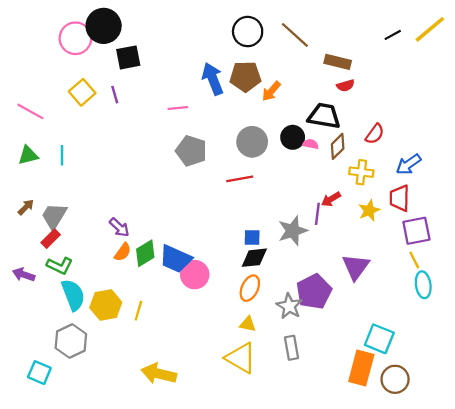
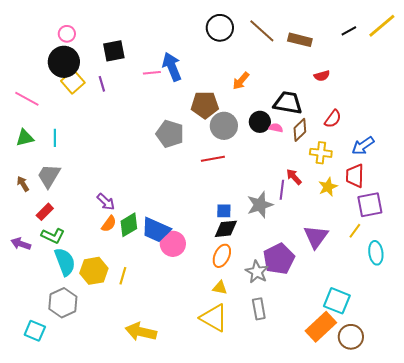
black circle: (104, 26) -> (64, 62), moved
pink circle: (75, 38) -> (67, 34), size x0.6
brown rectangle: (338, 62) -> (300, 40), moved
brown pentagon: (245, 77) -> (205, 105), moved
blue arrow: (213, 79) -> (172, 67), moved
red semicircle: (346, 86) -> (322, 76), moved
pink line: (178, 108) -> (152, 73), moved
red arrow: (331, 199) -> (294, 177), turned 78
brown arrow: (26, 207) -> (23, 184), turned -77
gray trapezoid: (54, 216) -> (49, 176), moved
yellow line: (414, 260) -> (355, 231), moved, turned 63
orange rectangle: (361, 368) -> (321, 327), turned 32

